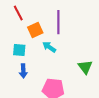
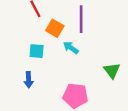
orange square: (35, 30) -> (55, 28), turned -35
blue arrow: (23, 71) -> (29, 80), moved

